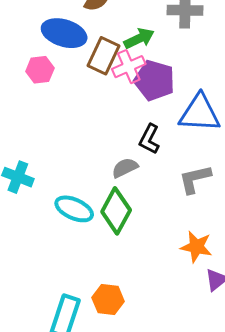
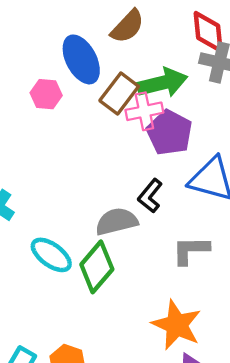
blue ellipse: (64, 33) -> (81, 59), turned 33
green arrow: (139, 38) -> (162, 83), size x1.4
gray semicircle: (125, 168) -> (117, 221), size x1.4
orange star: (196, 247) -> (177, 325), size x1.4

